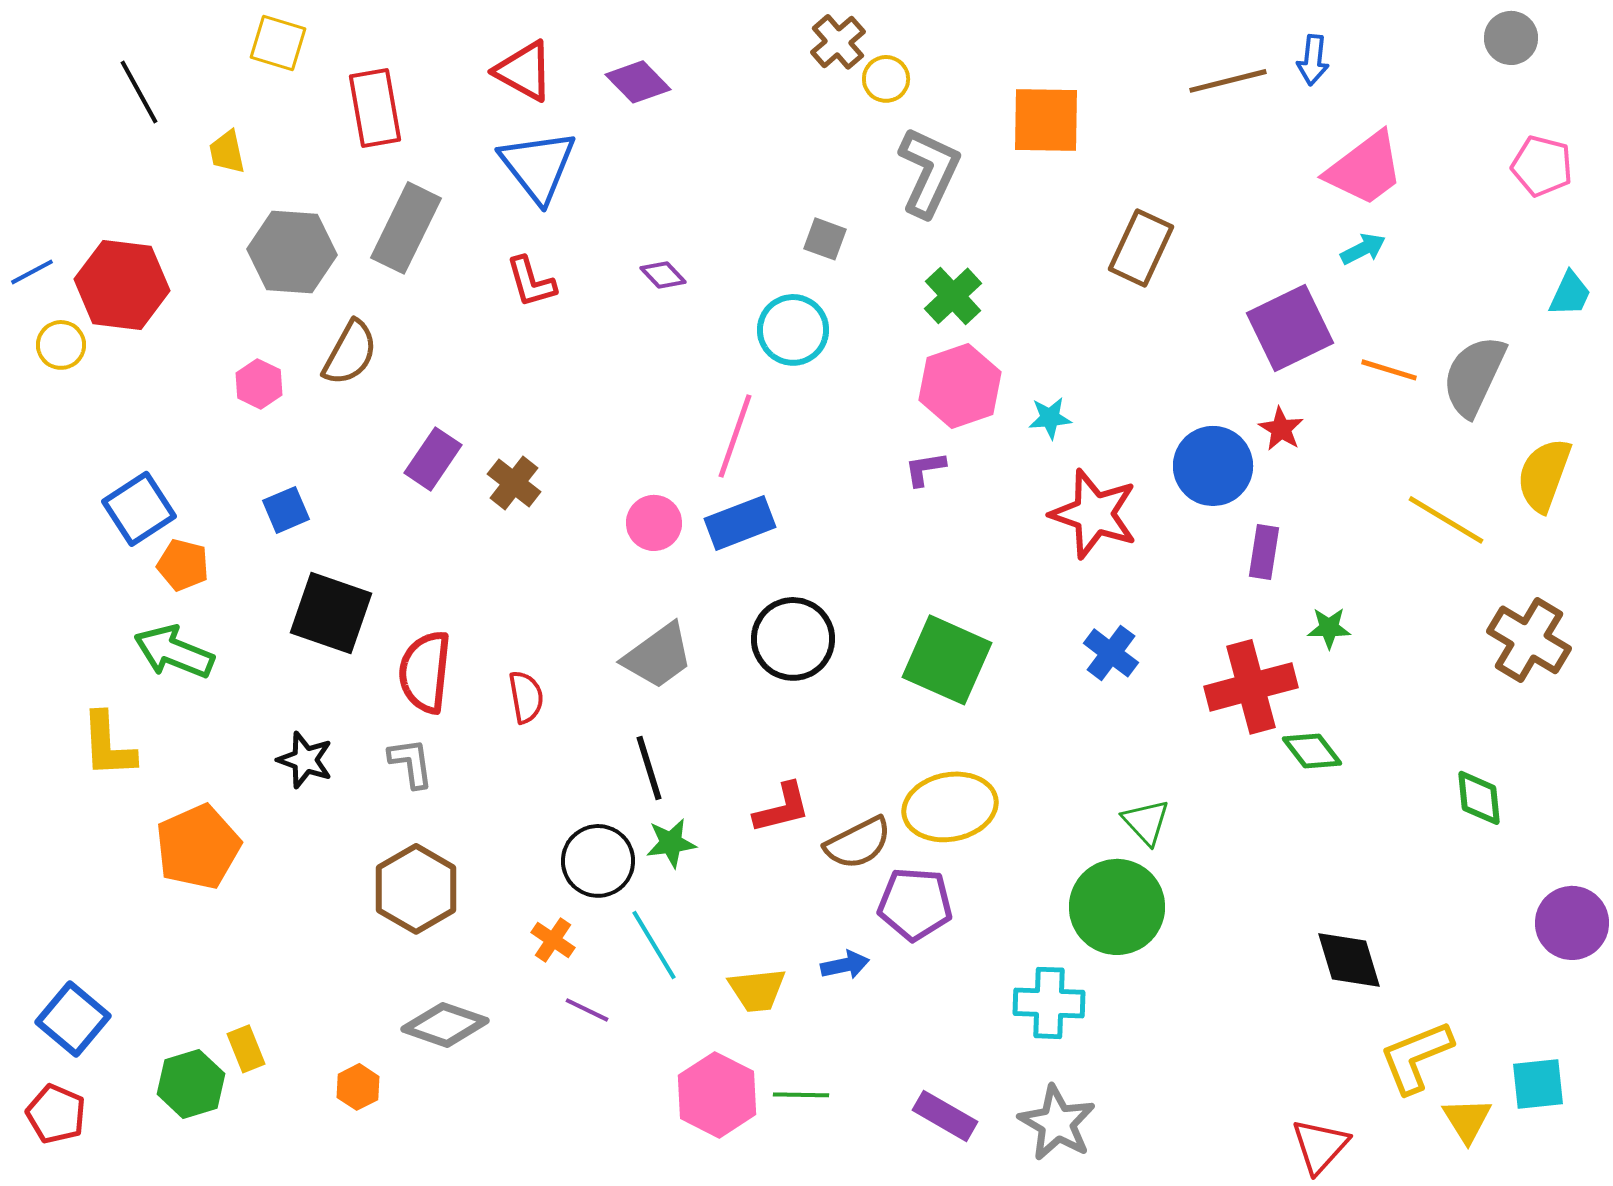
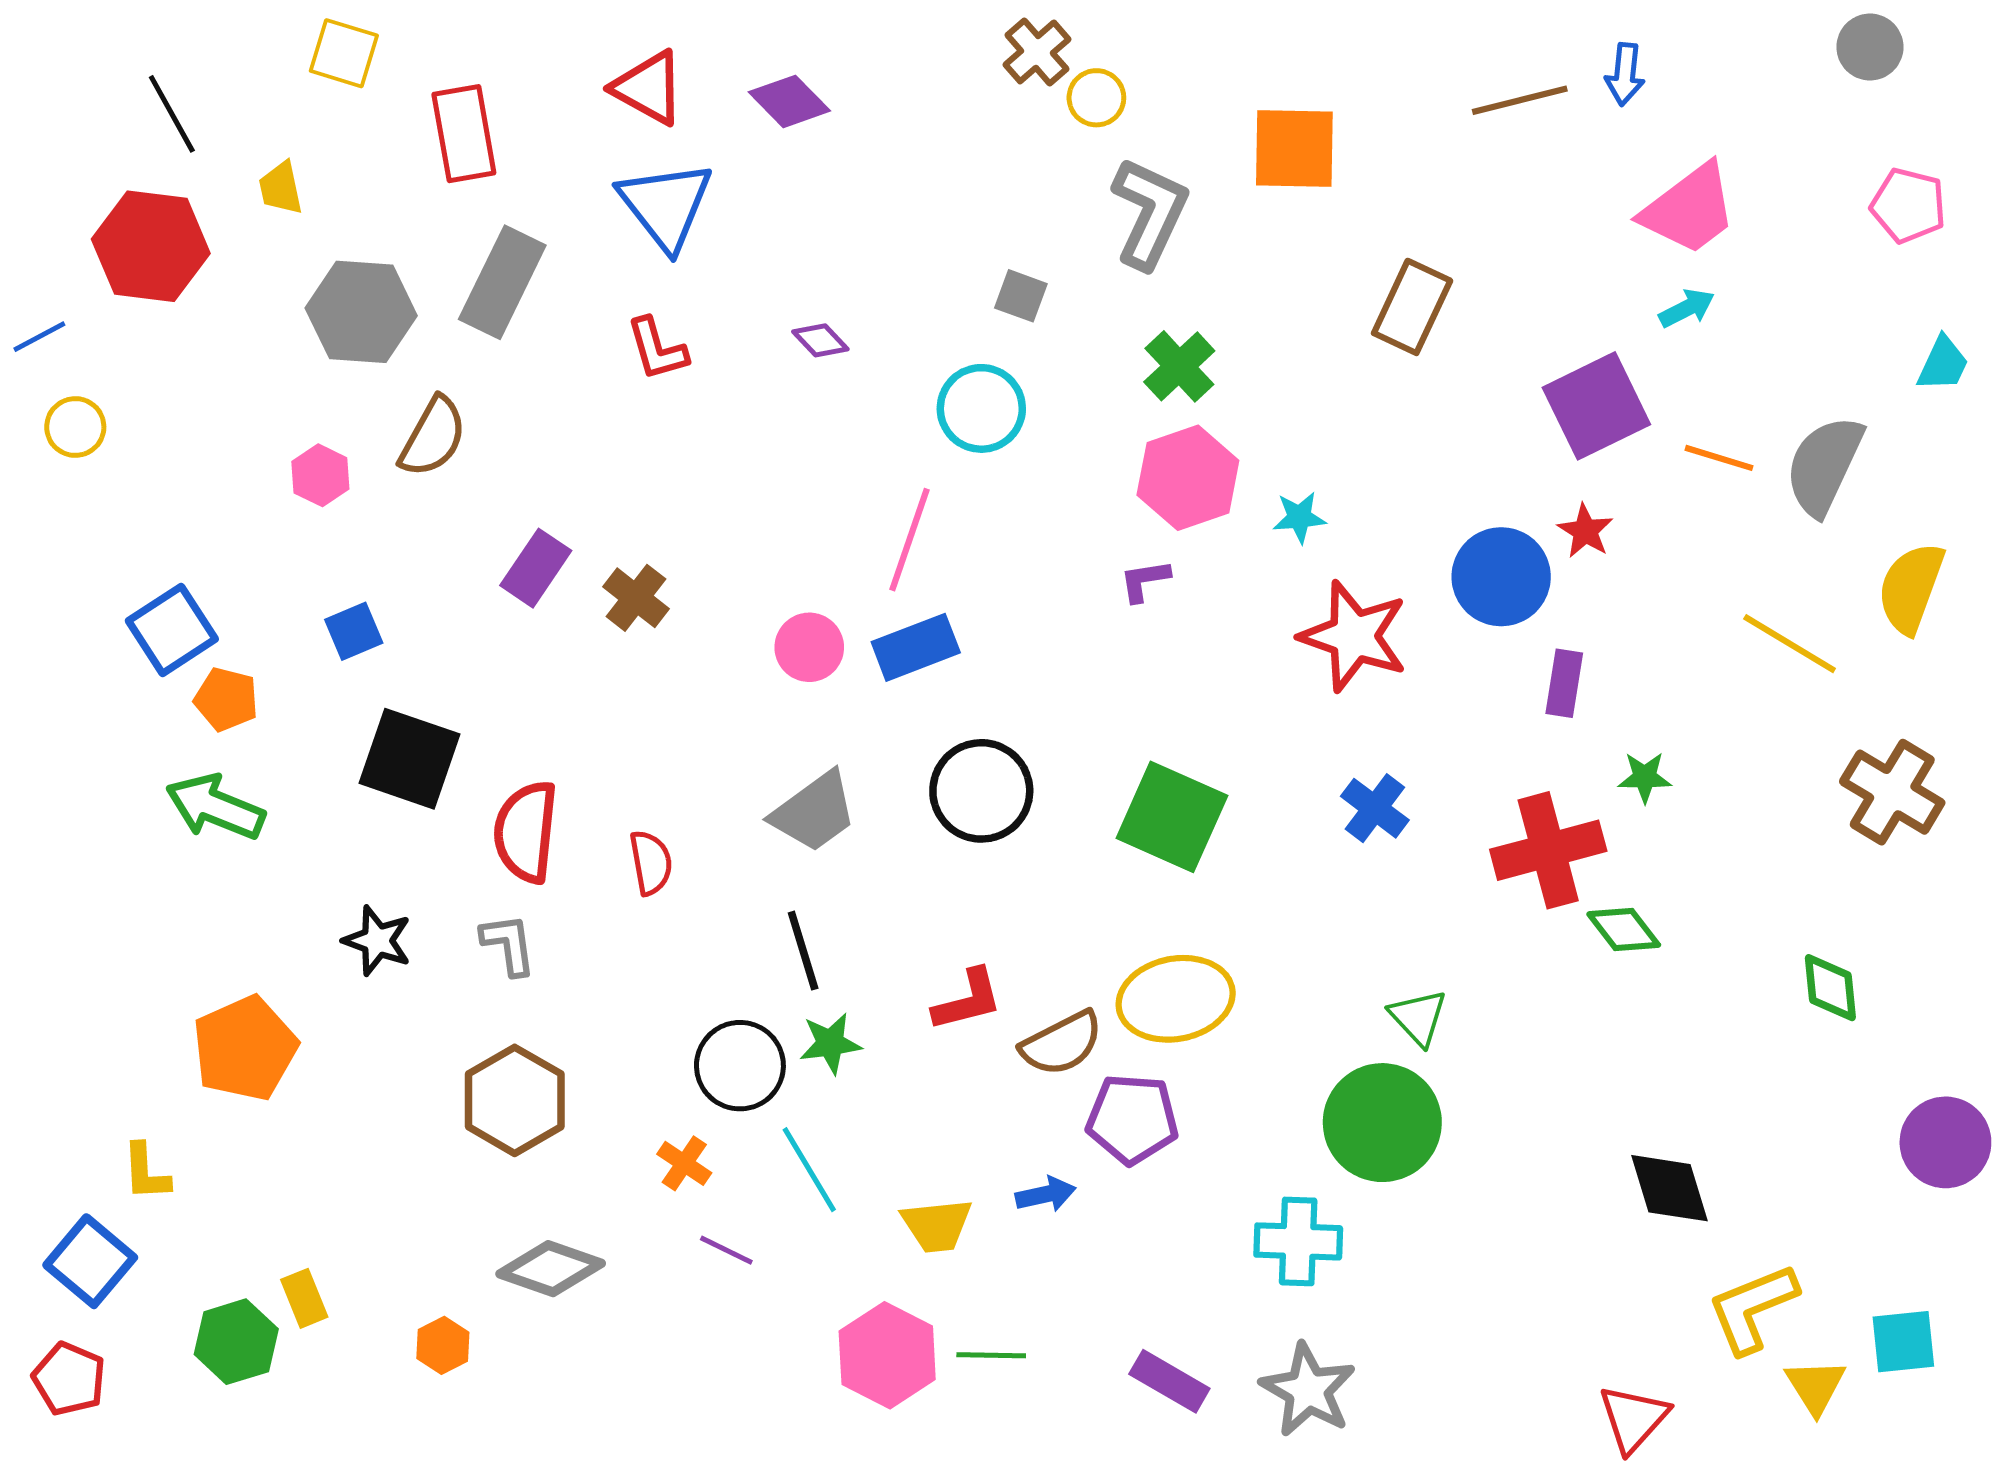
red hexagon: (122, 285) -> (151, 246), moved
yellow L-shape: (108, 745) -> (146, 1172), moved, size x0.7

